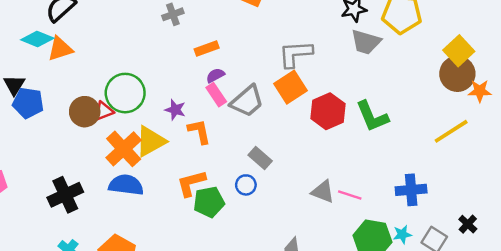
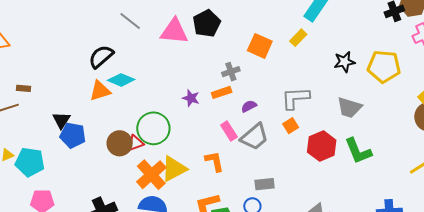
gray cross: (173, 14) -> (231, 72), moved
cyan diamond: (37, 39) -> (121, 80), moved
gray trapezoid: (366, 42) -> (349, 108), moved
purple semicircle: (215, 75) -> (249, 106), moved
orange square: (290, 87) -> (291, 126), size x0.6
purple star: (175, 110) -> (191, 98), moved
gray rectangle: (260, 158) -> (265, 184), turned -48

